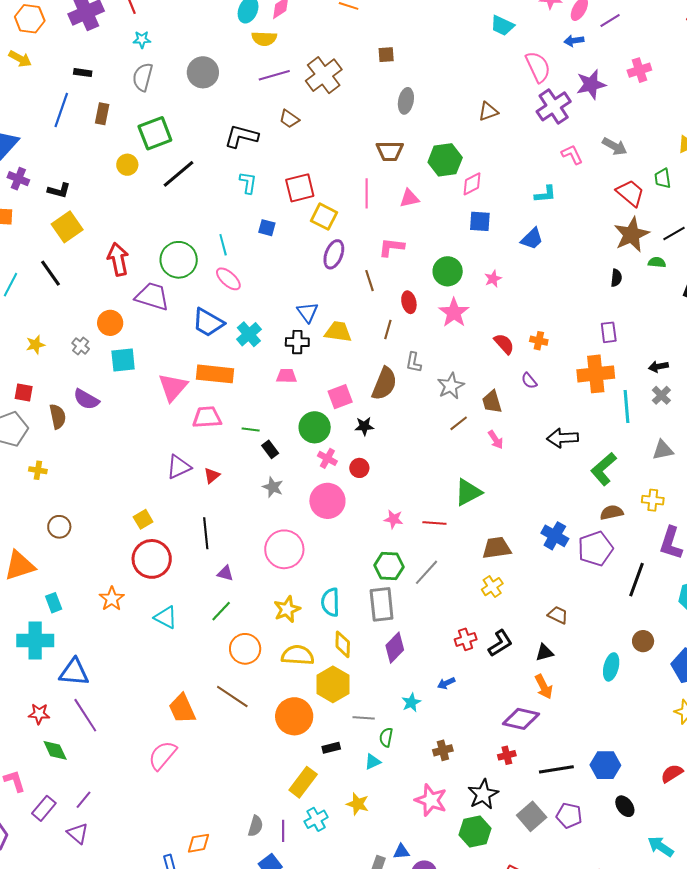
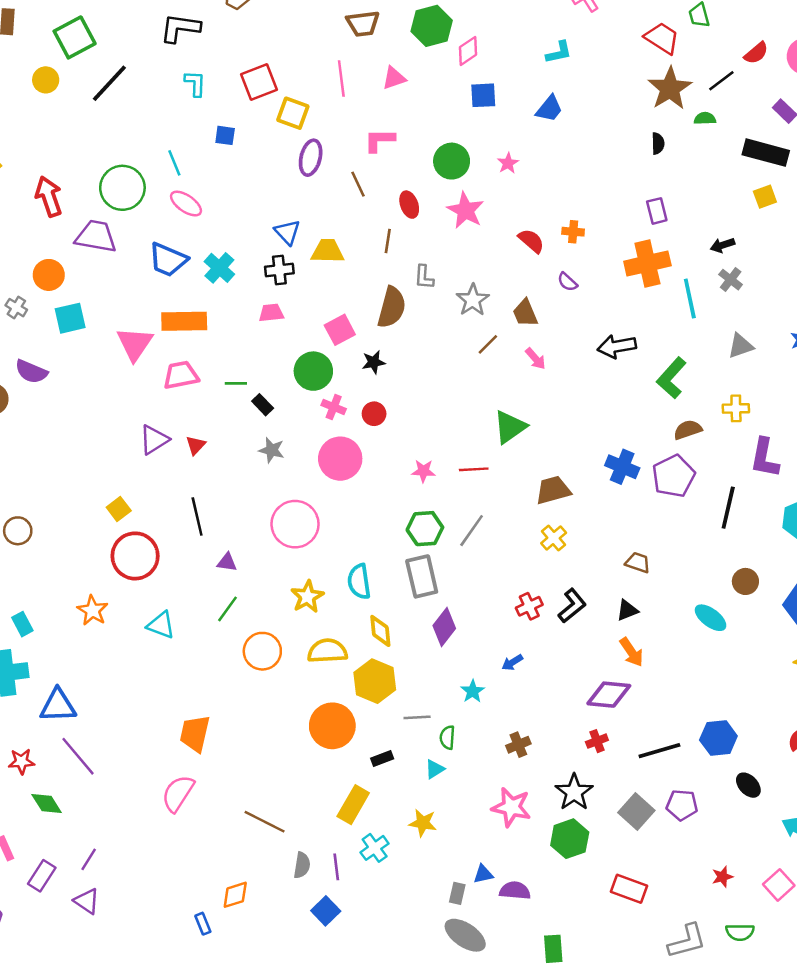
cyan ellipse: (611, 667) -> (711, 618), turned -60
brown line: (232, 696) -> (265, 822), moved
orange trapezoid: (182, 709) -> (195, 733), turned 44

